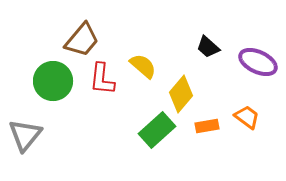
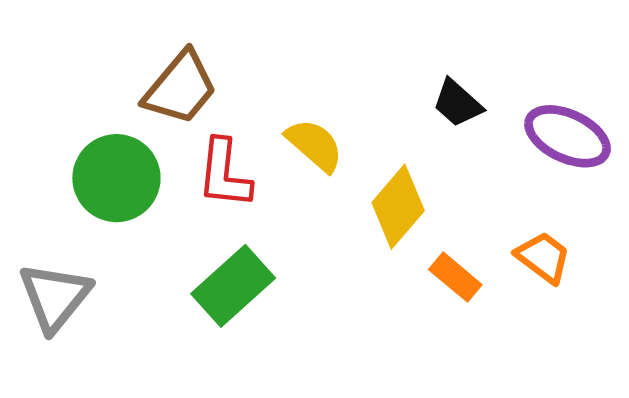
orange rectangle: (207, 126) -> (455, 277), turned 50
green rectangle: (157, 130) -> (233, 286), moved

